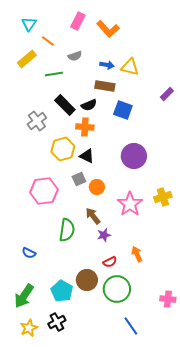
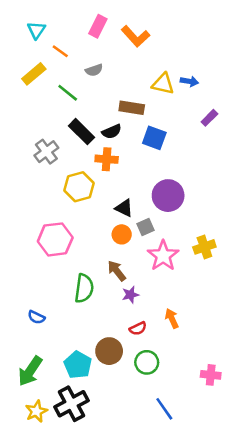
blue arrow: (107, 65) -> (189, 81), moved
green line: (54, 74) -> (68, 93), turned 48
black triangle: (87, 156) -> (124, 208), moved
gray square: (79, 179) -> (145, 227), moved
green circle: (117, 289) -> (147, 362), size x0.7
black cross: (57, 322) -> (71, 404), size x1.5

